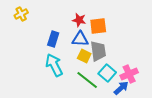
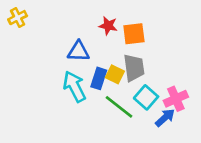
yellow cross: (21, 14) -> (18, 18), moved
blue rectangle: (53, 39) -> (99, 78), moved
blue triangle: (80, 39) -> (78, 51), moved

